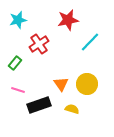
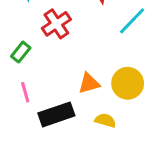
orange triangle: (61, 84) -> (89, 83), turned 49
pink line: (18, 90) -> (25, 92), turned 56

